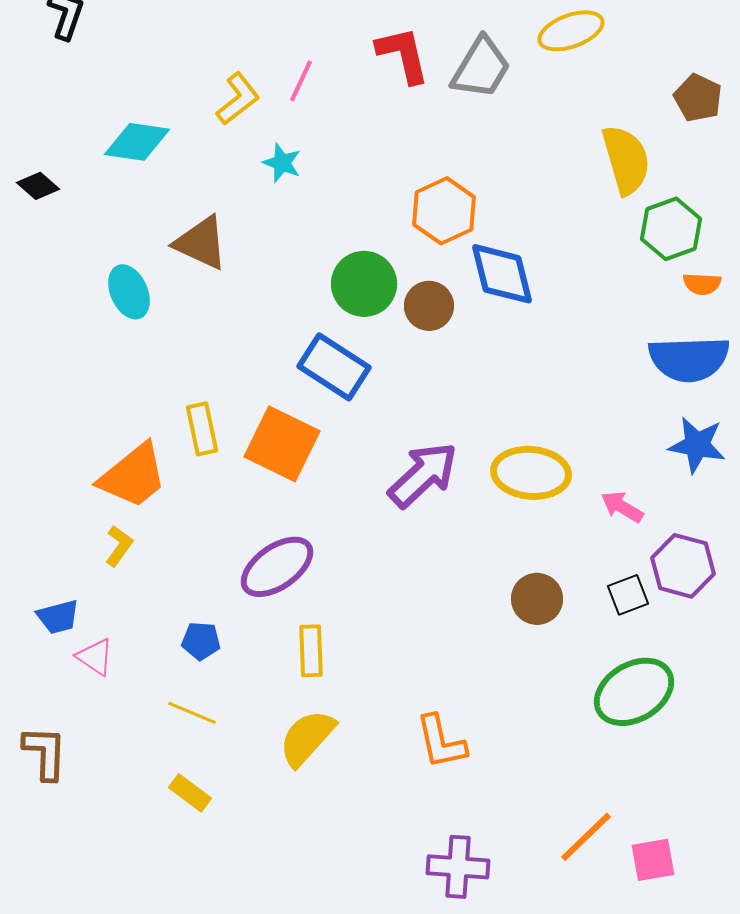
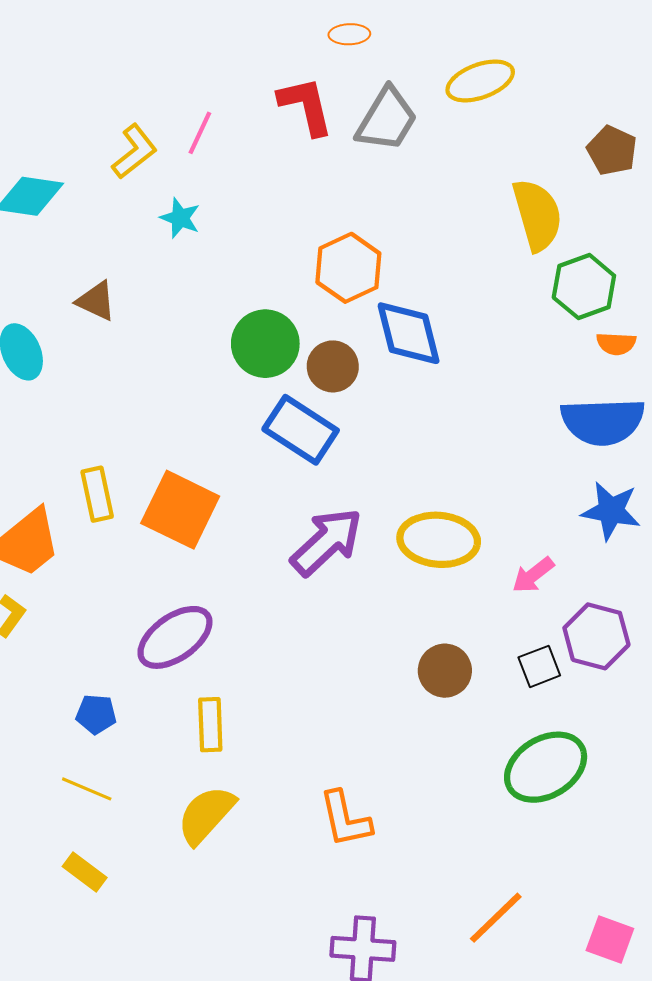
brown triangle: (201, 243) -> (96, 301), size x0.7
blue rectangle: (334, 367) -> (301, 430), moved
pink arrow: (622, 507) -> (533, 575), turned -69
pink square: (653, 860) -> (610, 939), moved, turned 30

